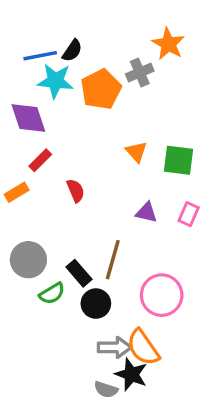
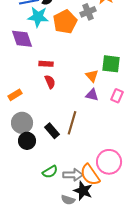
orange triangle: (136, 152) -> (92, 76), moved
red rectangle: (40, 160) -> (46, 64), moved, turned 48
orange rectangle: (17, 192) -> (15, 95), moved
green semicircle: (52, 293) -> (50, 172), moved
pink circle: (162, 295) -> (109, 162), moved
black circle: (96, 304) -> (27, 141), moved

